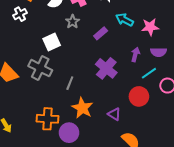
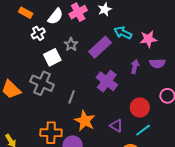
white cross: (20, 14) -> (38, 33), moved
gray star: (73, 22) -> (71, 44), moved
purple rectangle: (101, 33) -> (100, 47), size x1.6
cyan line: (149, 73) -> (143, 130), moved

